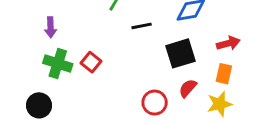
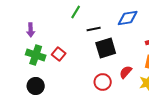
black square: (181, 53) -> (106, 48), moved
black circle: (39, 105) -> (36, 86), moved

